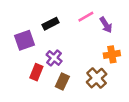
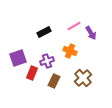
purple square: (25, 40) -> (18, 58), moved
orange cross: (112, 54) -> (70, 51), moved, turned 32
purple cross: (54, 58) -> (47, 61), turned 32

